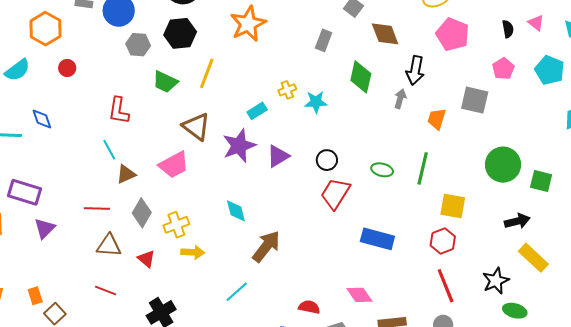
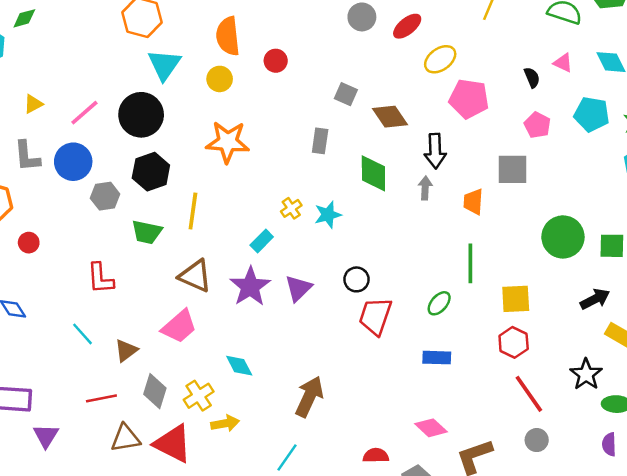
orange star: (248, 24) -> (228, 142), turned -30
cyan line: (109, 150) -> (83, 334), moved
green ellipse: (382, 170) -> (439, 303), moved, turned -50
cyan diamond: (236, 211) -> (239, 366), moved
blue rectangle: (377, 239) -> (437, 358), size x0.7
red triangle: (146, 259) -> (173, 444), size x1.8

